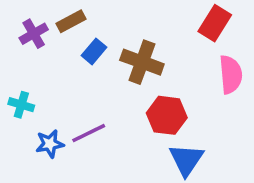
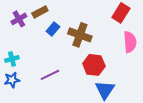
cyan cross: (21, 105) -> (12, 59), turned -32
blue star: (50, 144) -> (12, 80), moved

